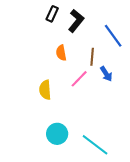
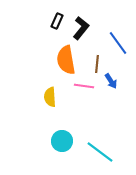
orange semicircle: (61, 53) -> (66, 60), size x1.8
pink line: (79, 79) -> (84, 86), turned 54

